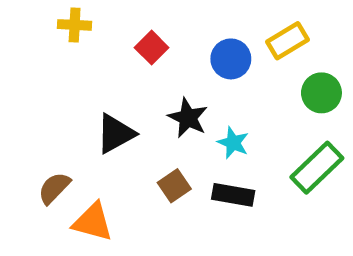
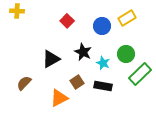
yellow cross: (75, 25) -> (17, 11), moved
green circle: (321, 93) -> (126, 54), moved
orange triangle: (93, 222) -> (59, 98), moved, turned -42

